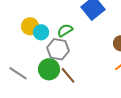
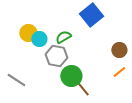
green circle: (49, 69) -> (71, 76), moved
brown line: (68, 75) -> (82, 88), moved

